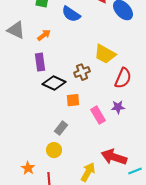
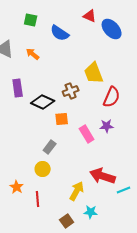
orange arrow: (44, 35) -> (33, 54), turned -104
yellow trapezoid: (105, 54) -> (94, 73), turned 40
purple rectangle: (40, 62) -> (18, 88), moved

